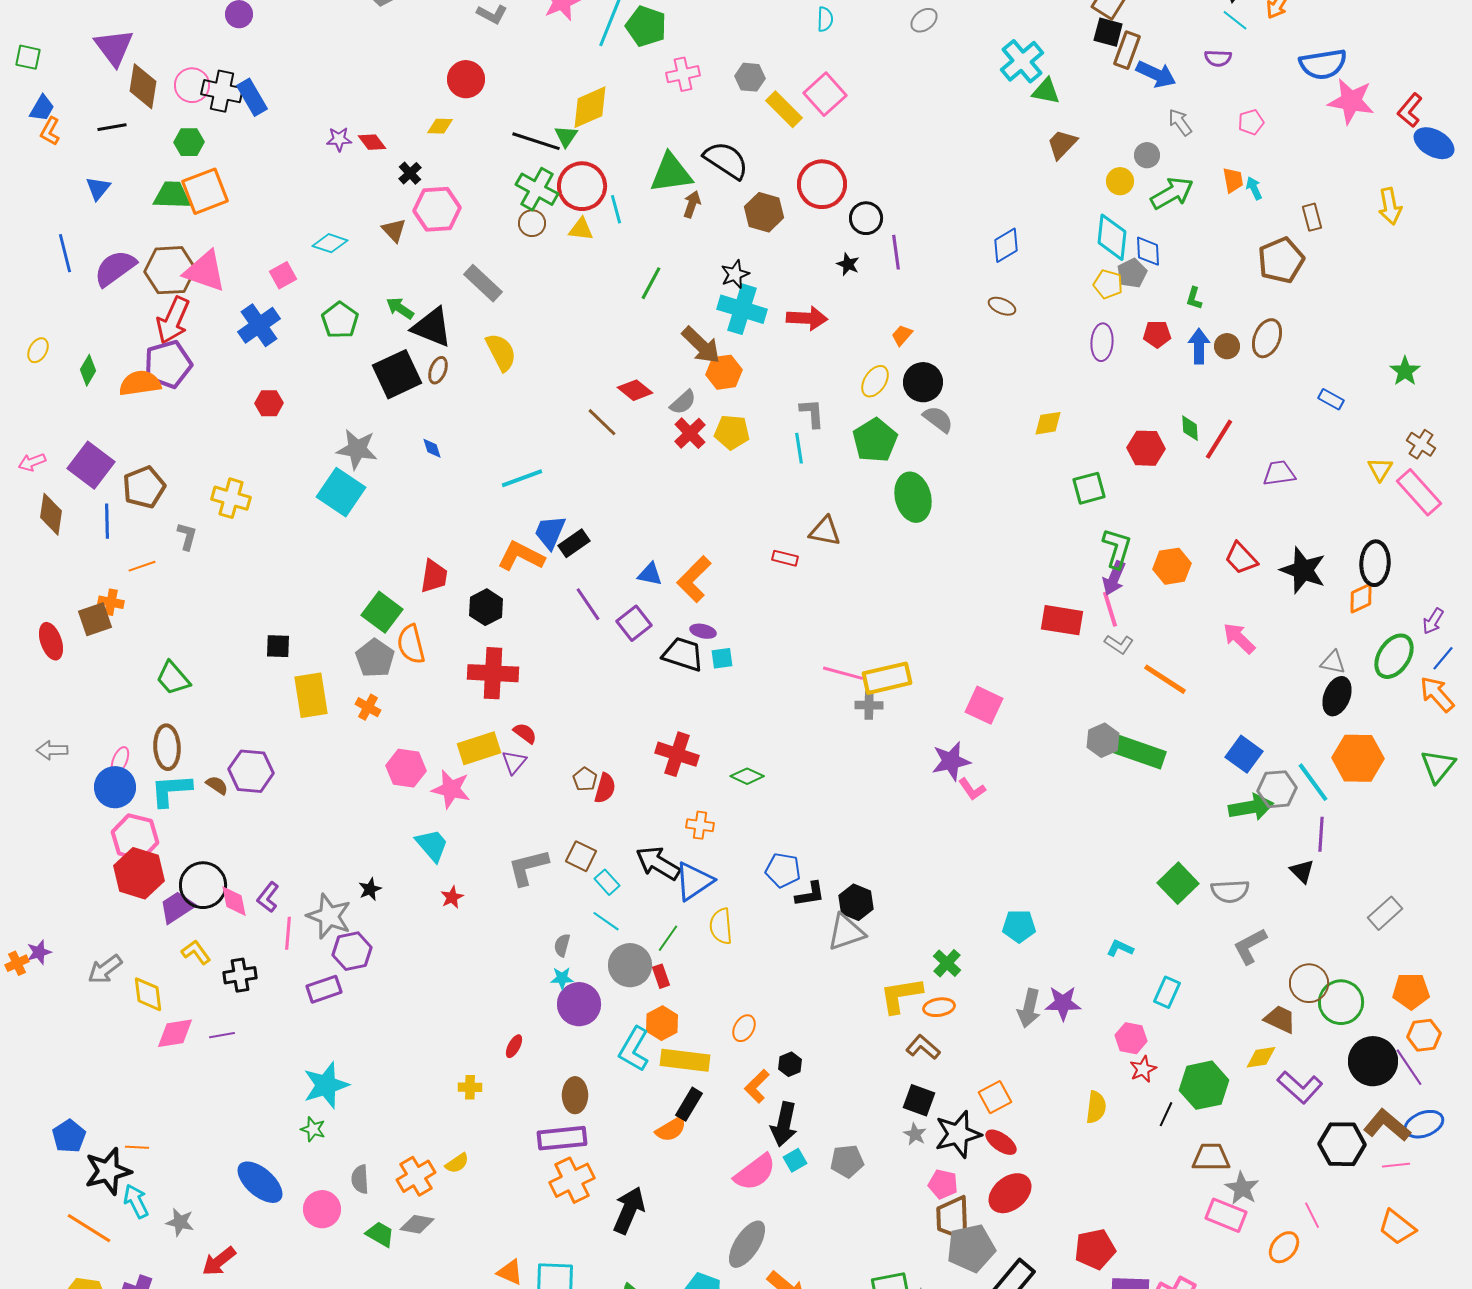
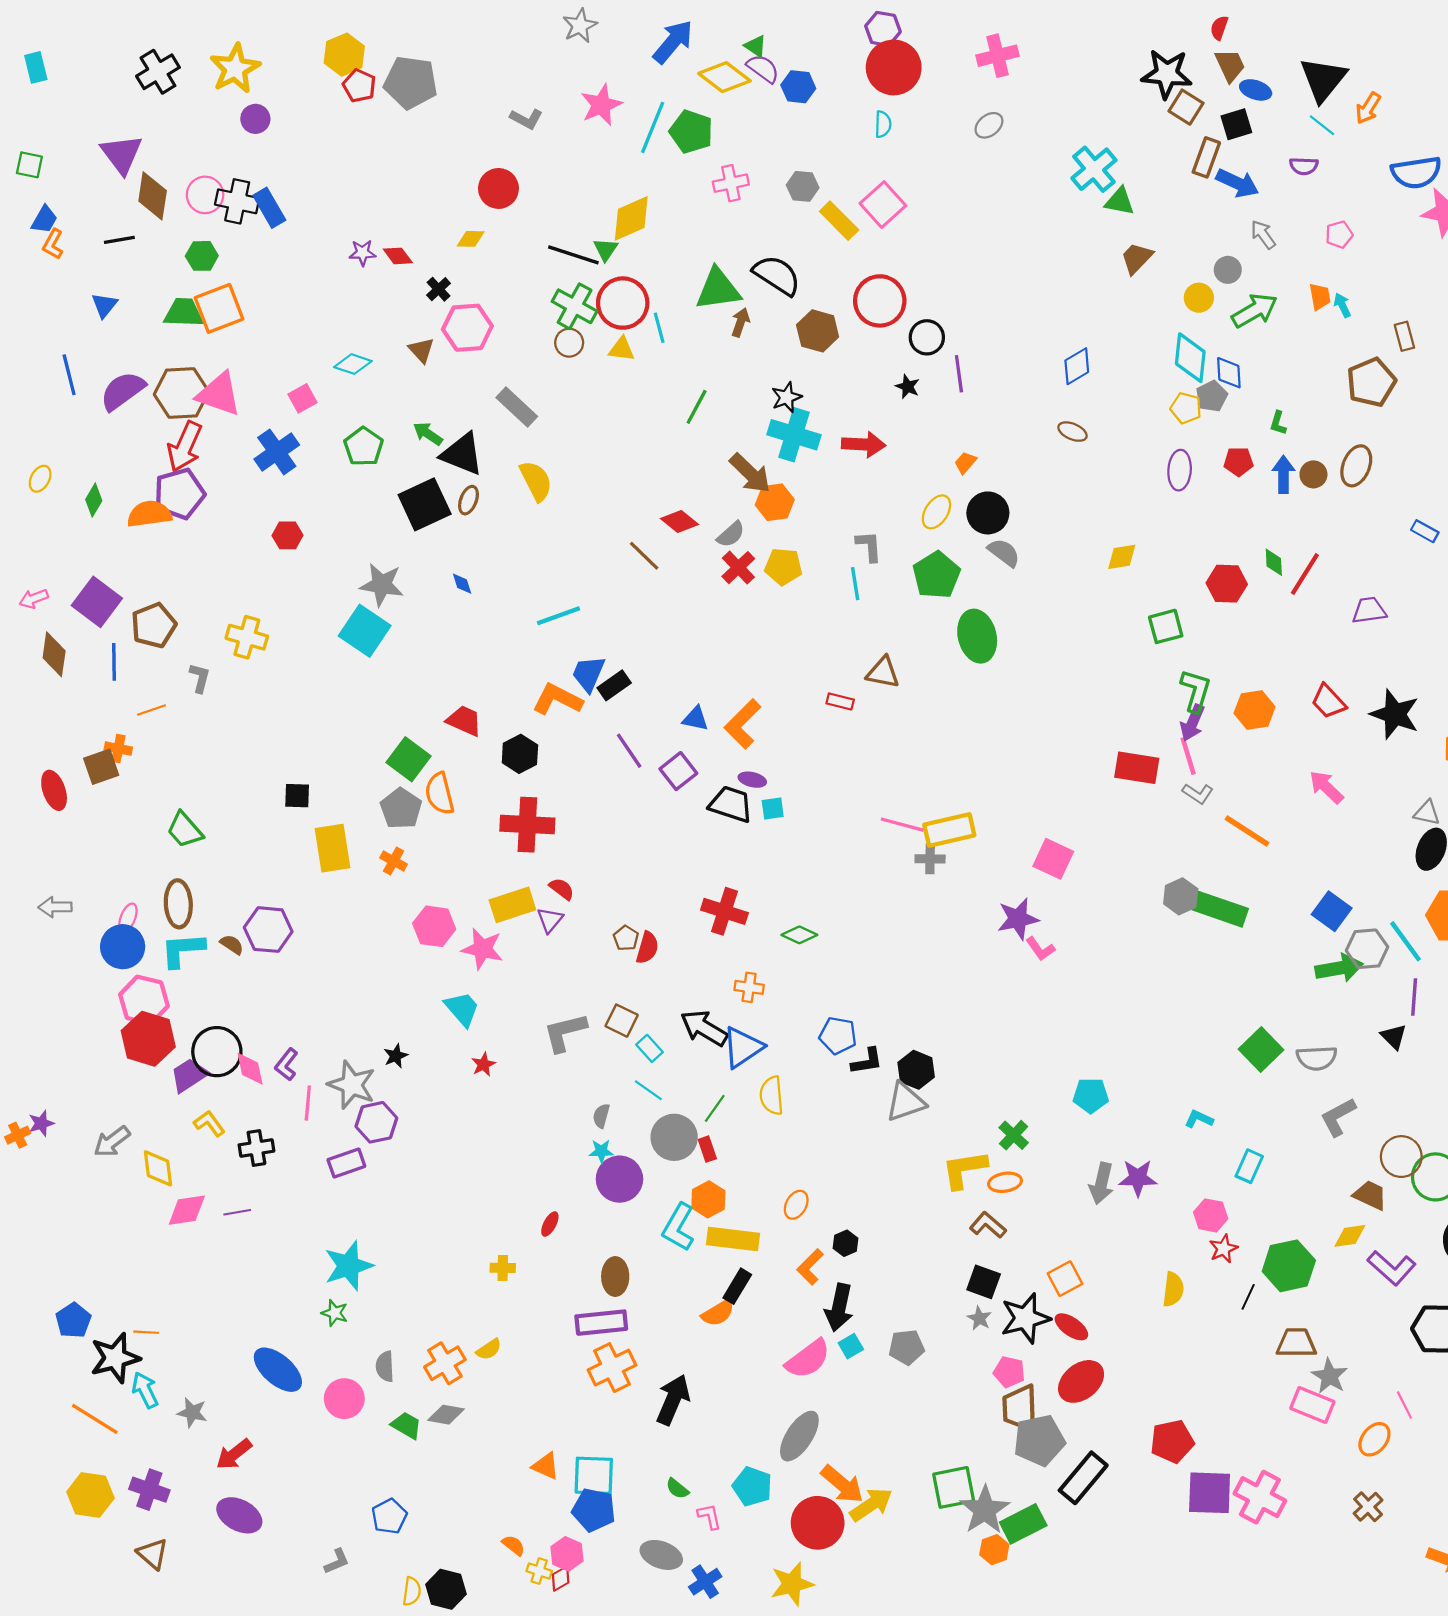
black square: (1108, 32) -> (1236, 124), moved, turned -32
red trapezoid: (434, 576) -> (464, 721), turned -75

